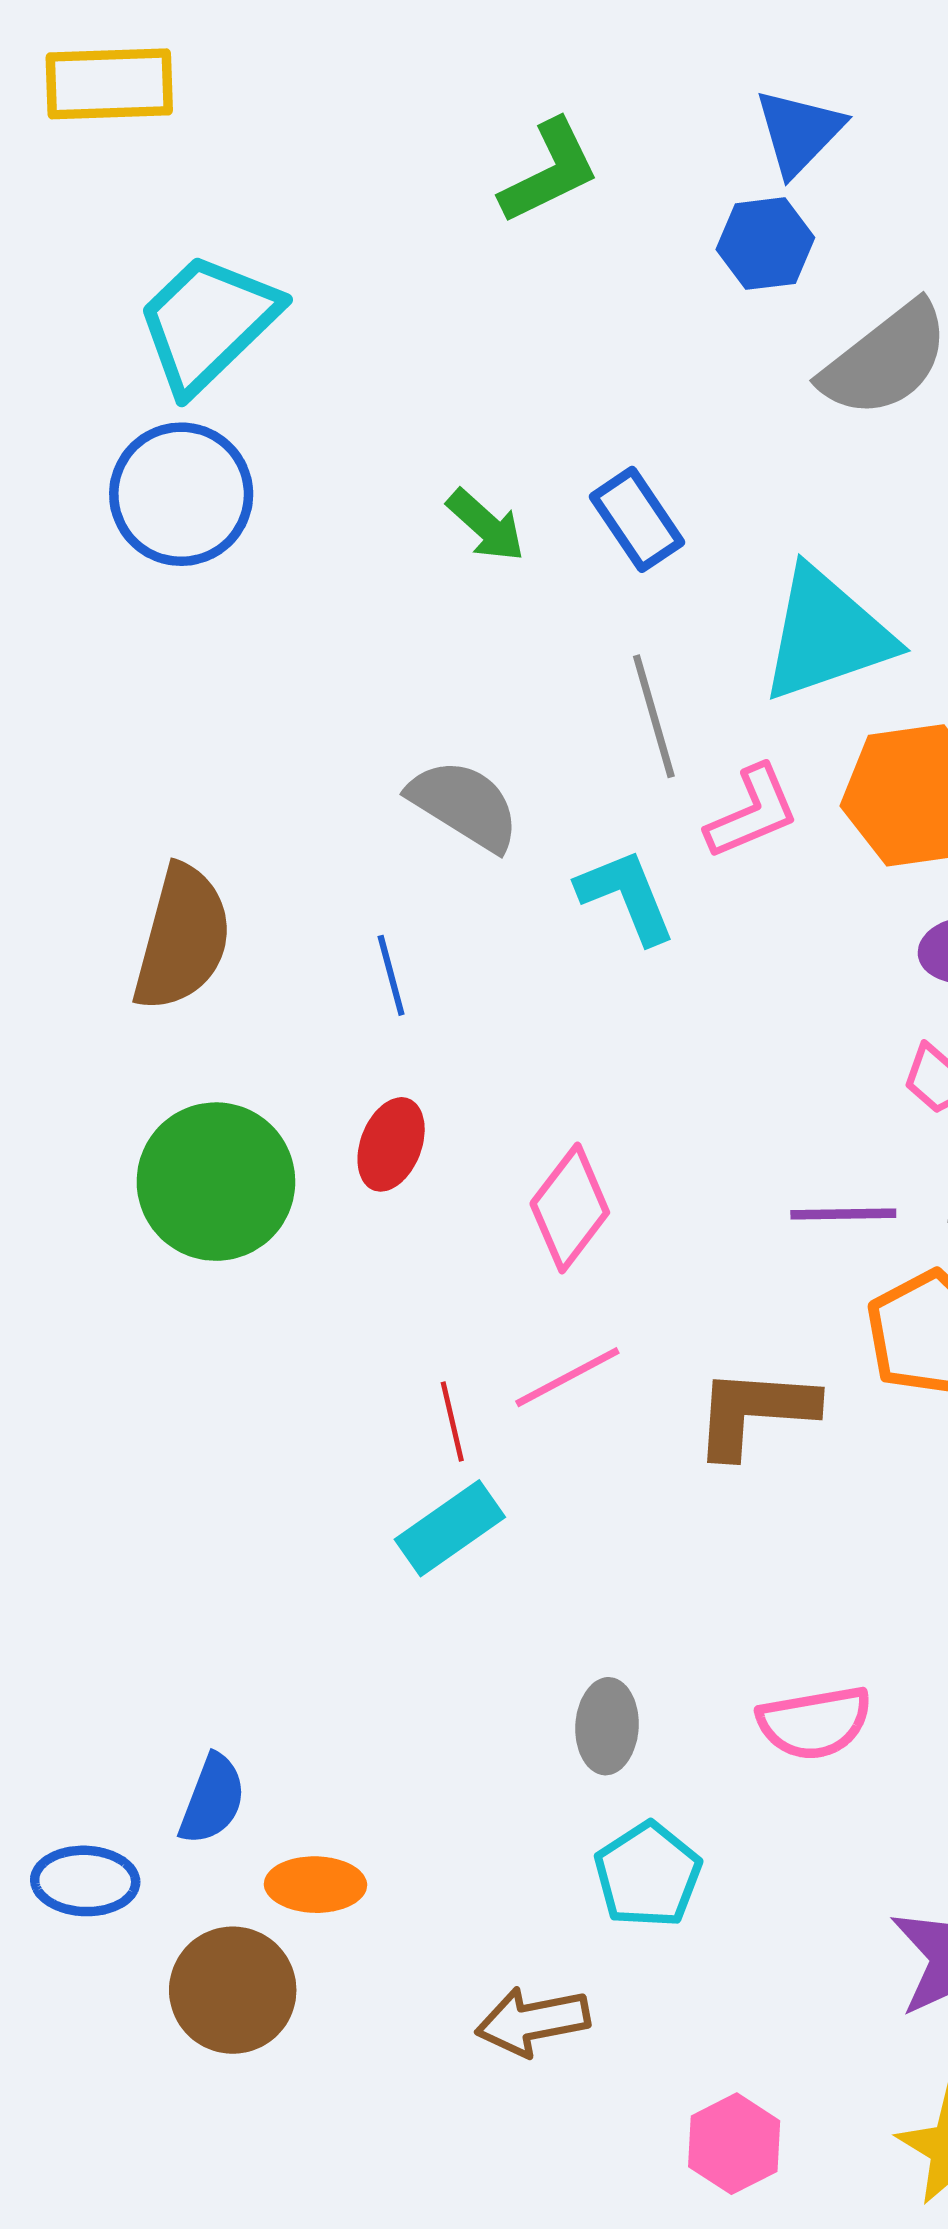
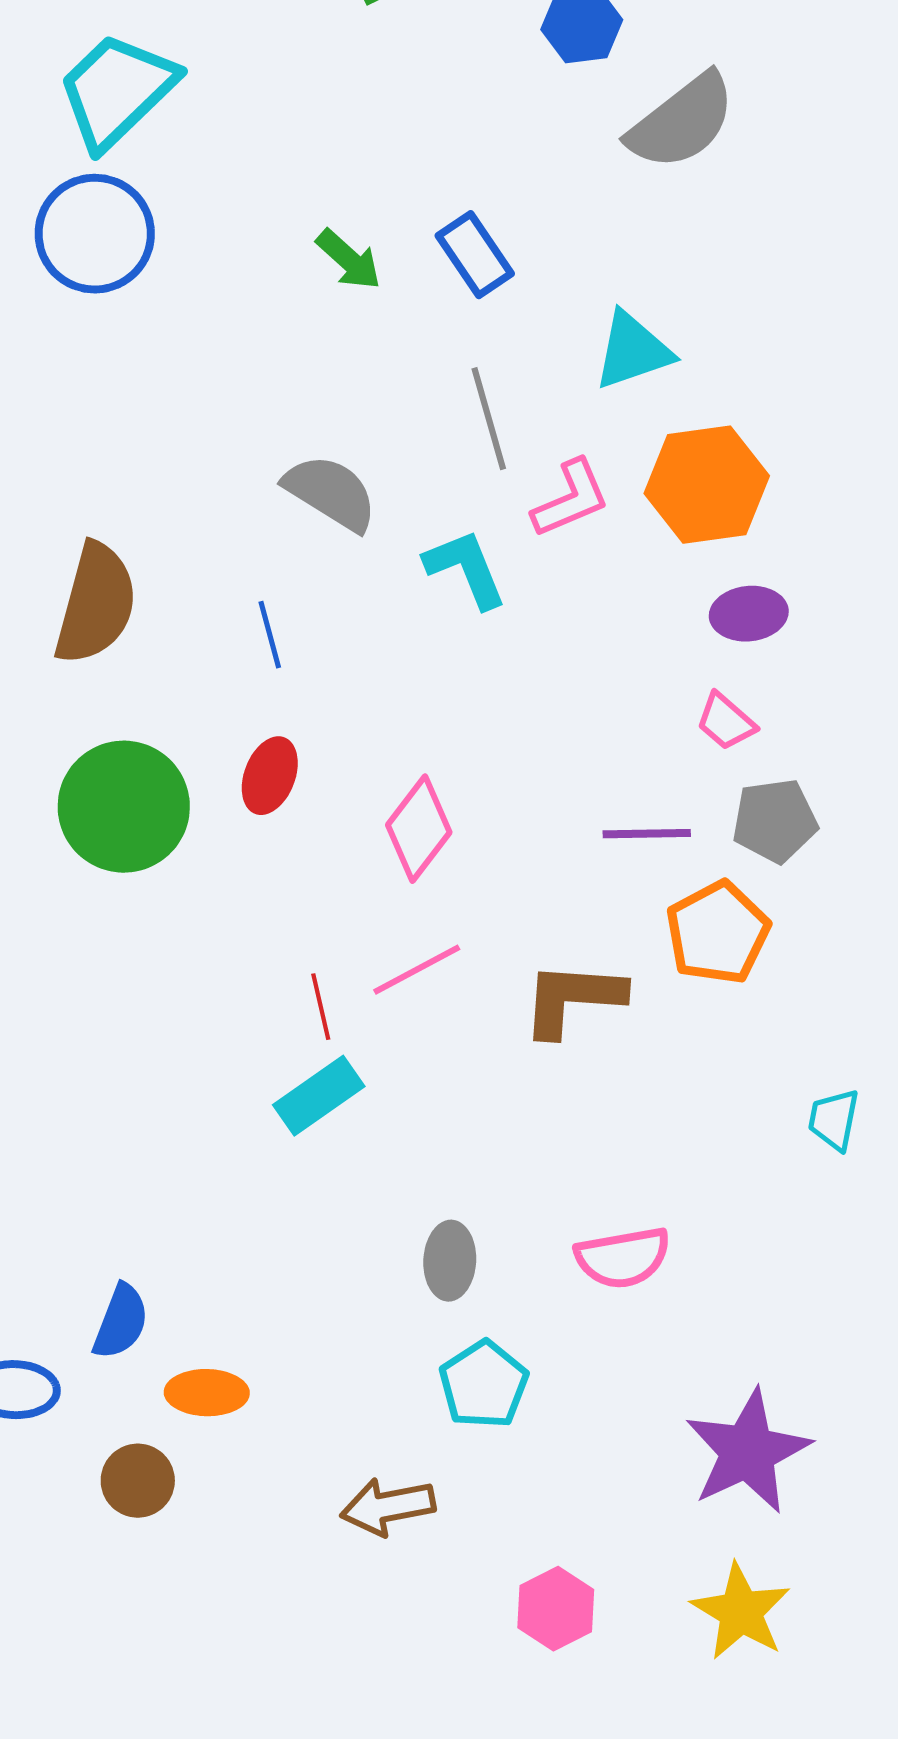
cyan triangle: (827, 635) -> (633, 351), size x0.7
brown circle: (233, 1990) -> (138, 1481), size x0.7

